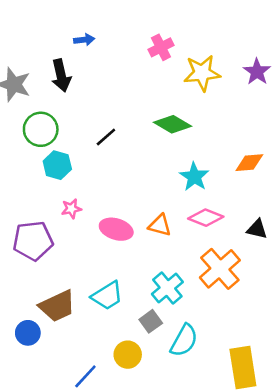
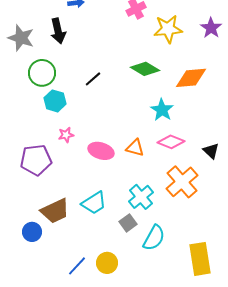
orange diamond: (249, 163) -> (191, 78), moved, size x1.4
black triangle: (257, 229) -> (211, 151), turned 30
yellow circle: (128, 355) -> (107, 263), moved

